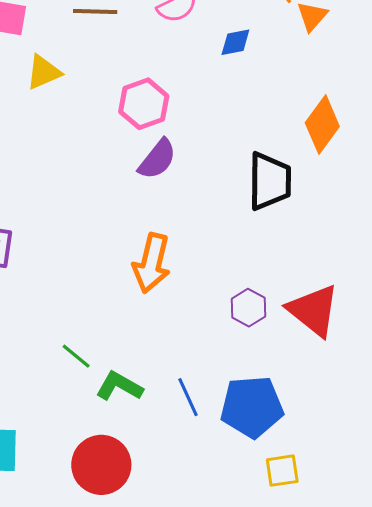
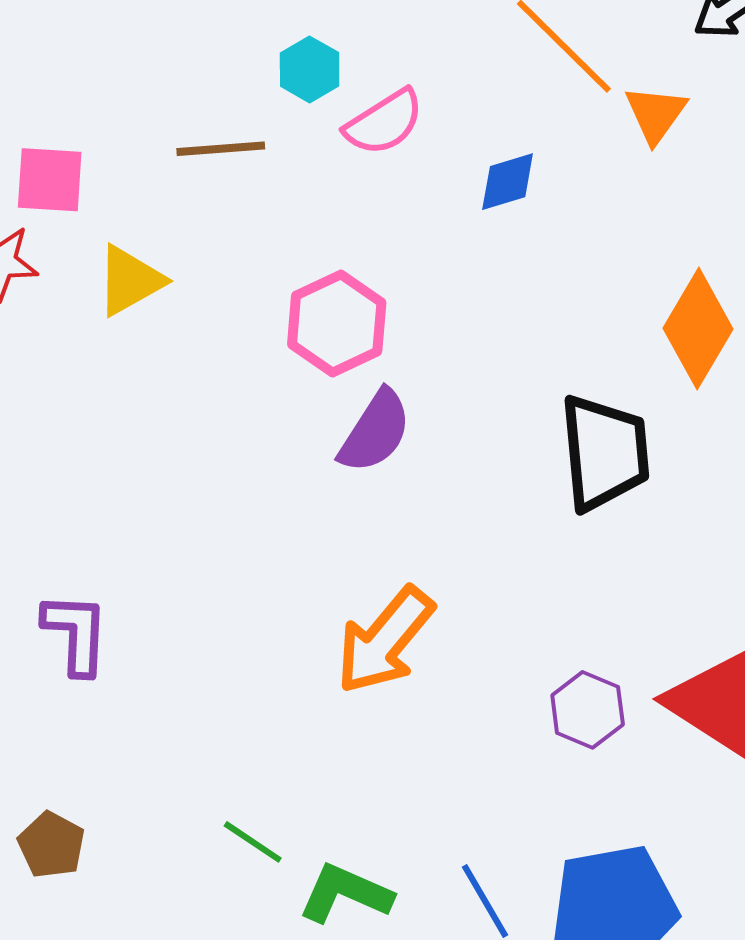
orange arrow: (152, 263) -> (385, 640), turned 32

